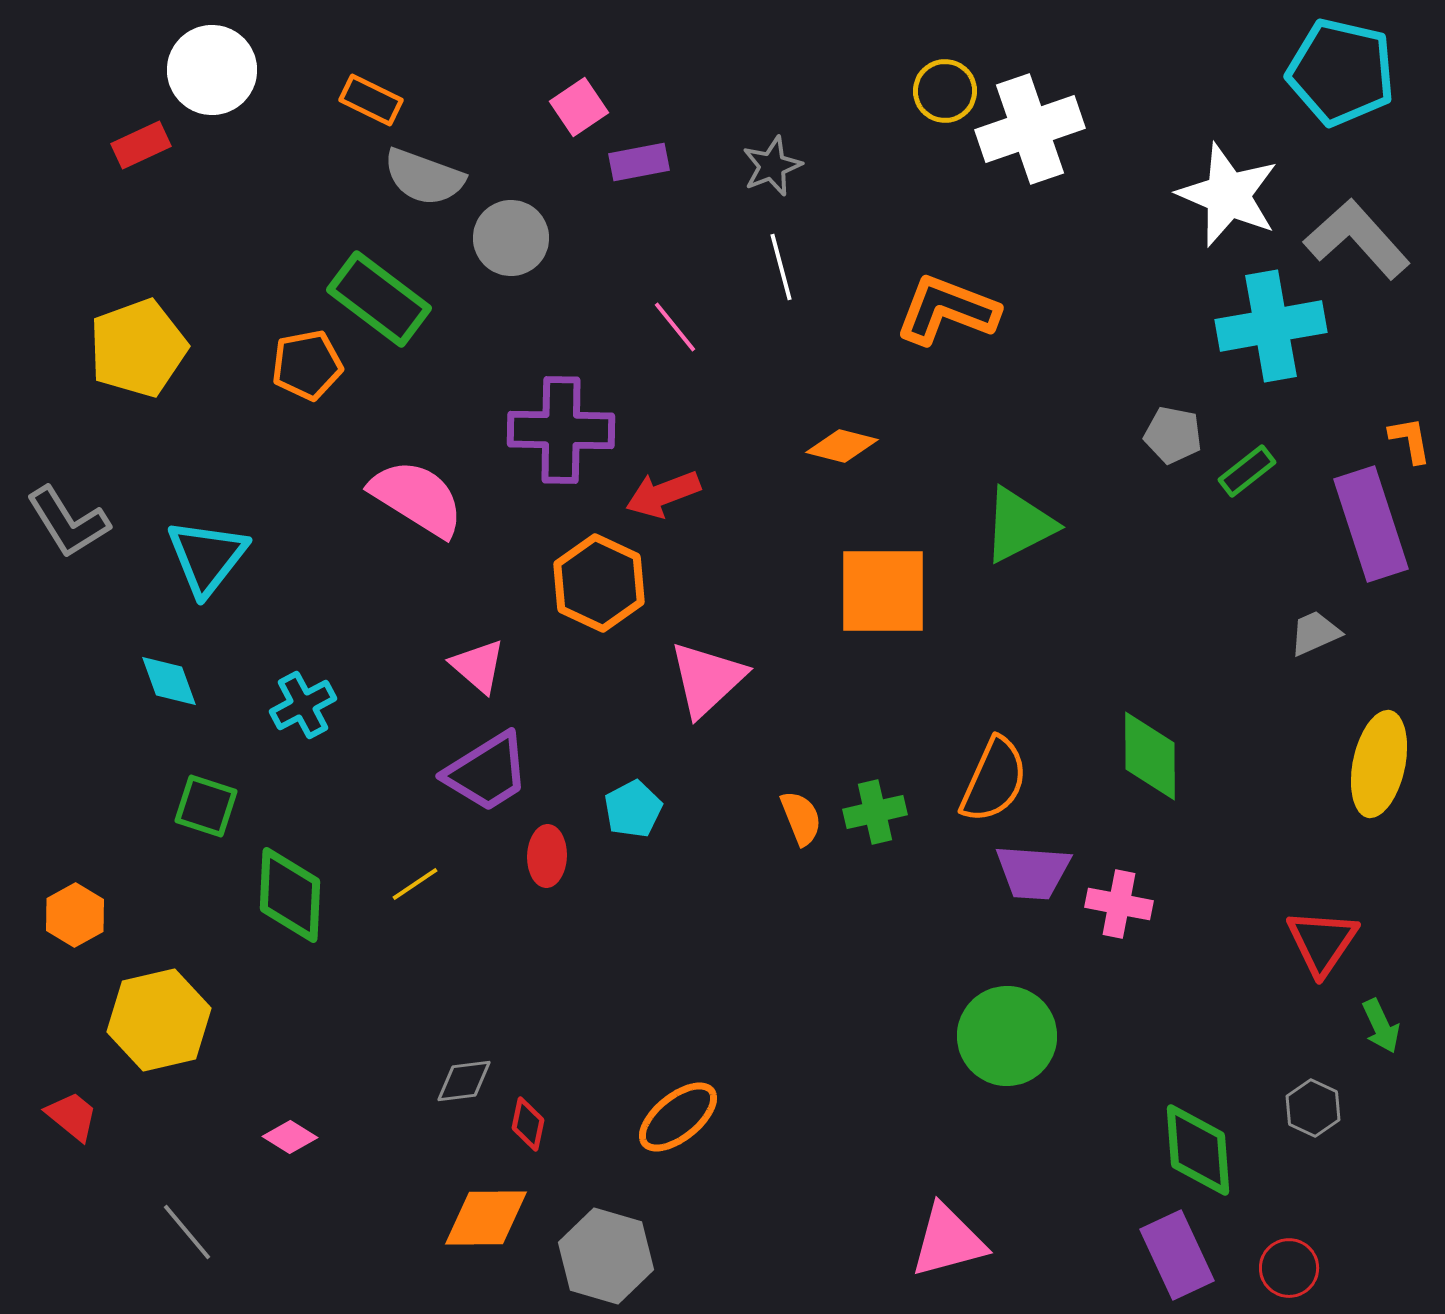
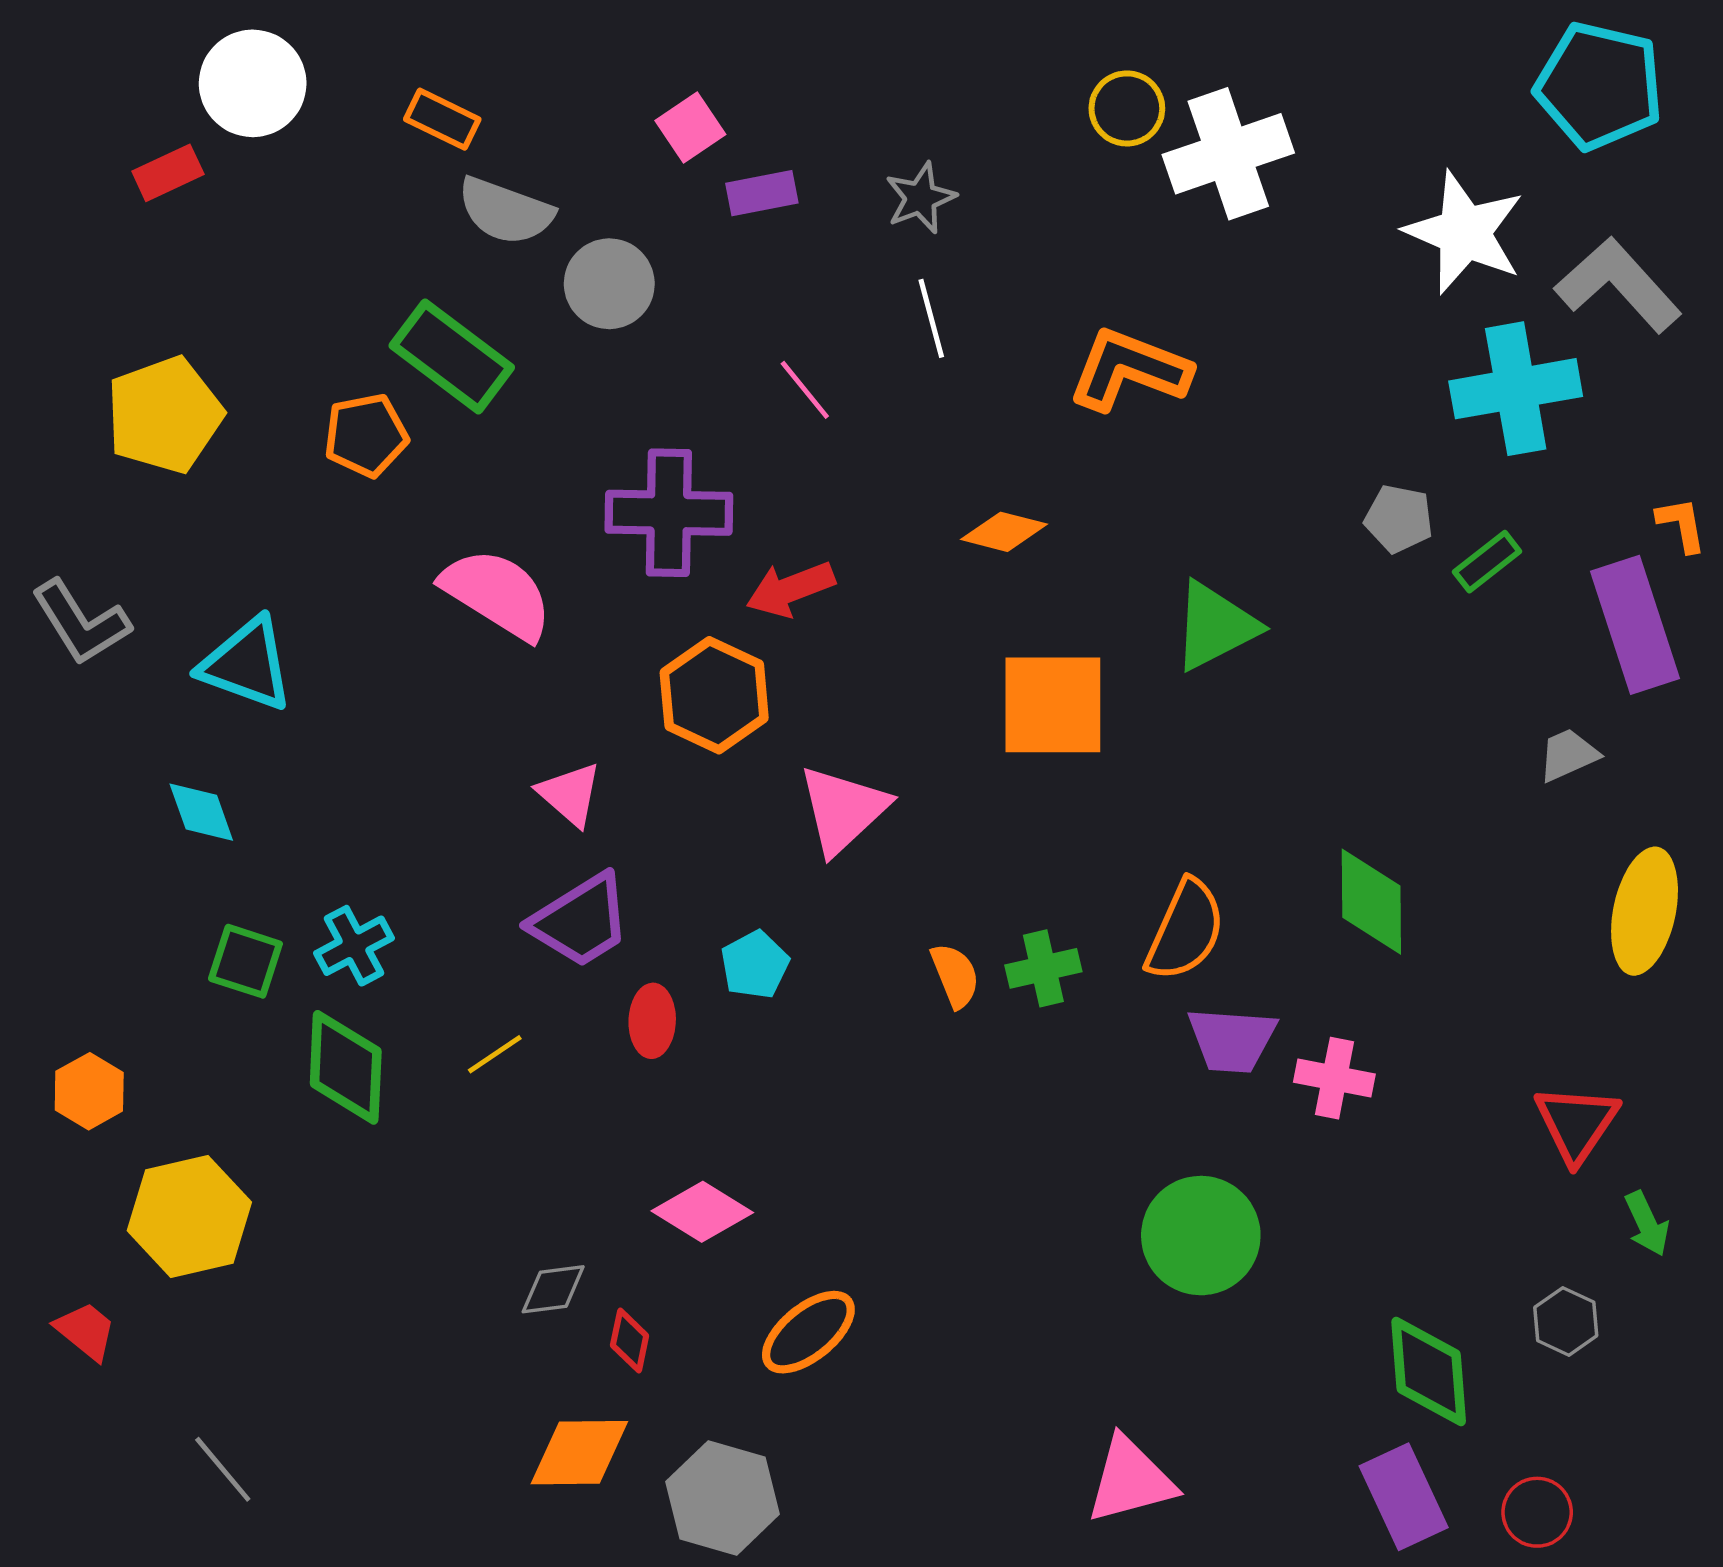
cyan triangle: (207, 557) -> (247, 664), turned -48
cyan cross: (303, 705) -> (354, 946), moved
pink diamond: (290, 1137) -> (702, 1212), moved, size x1.5

